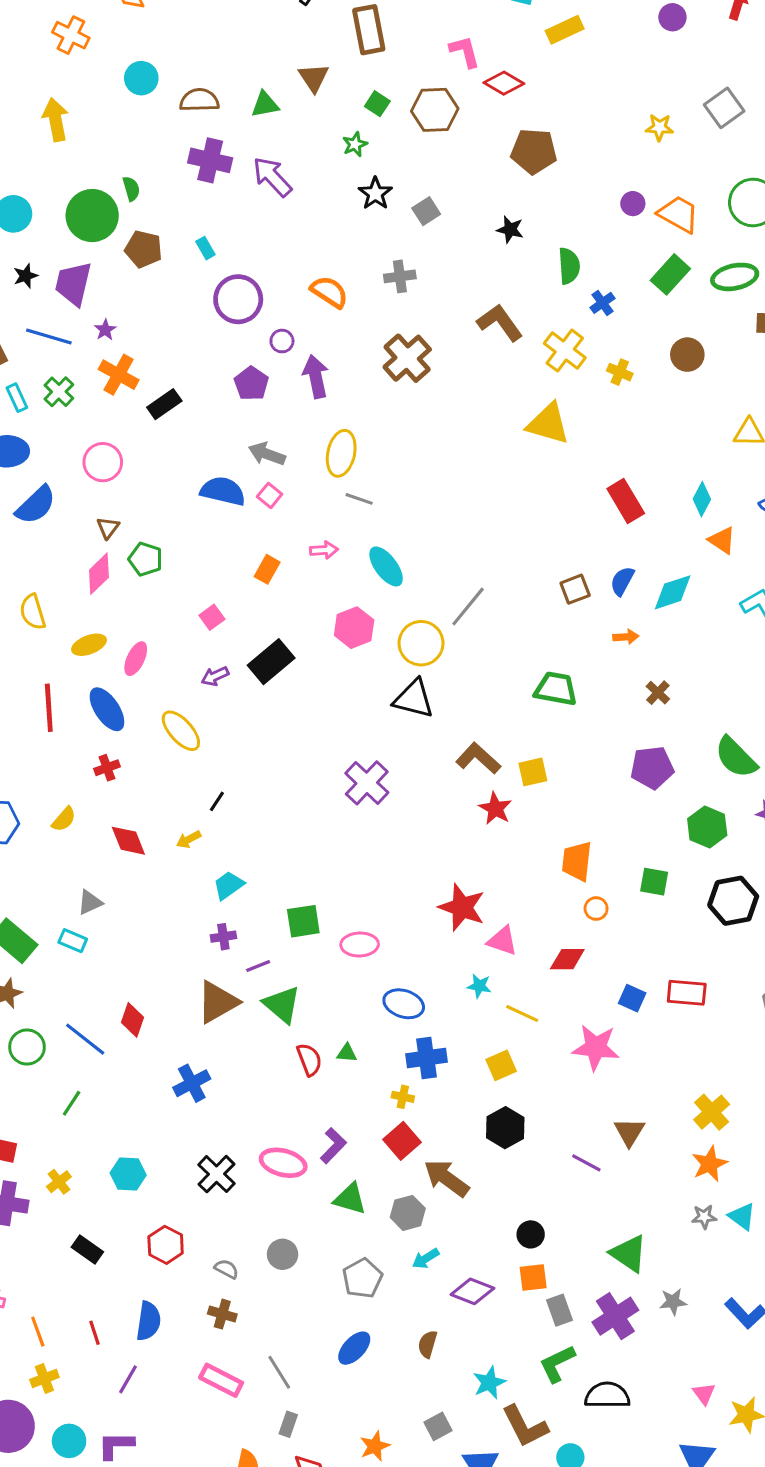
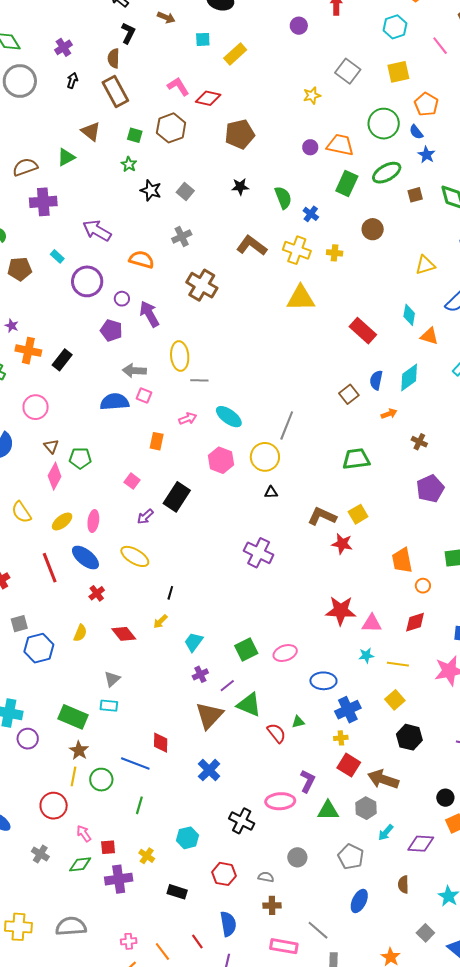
purple arrow: (272, 177) -> (97, 231), moved
black triangle: (414, 699) -> (271, 492), size x0.5

